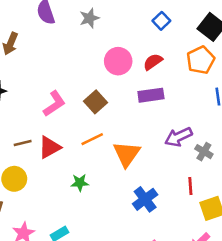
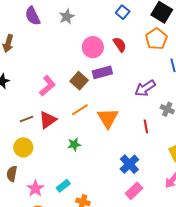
red semicircle: (153, 62) -> (120, 45), turned 98
purple rectangle: (151, 95) -> (102, 72), moved
purple arrow: (178, 137) -> (145, 88), moved
red line: (190, 186) -> (146, 126), moved
blue cross: (145, 199) -> (129, 164), moved

